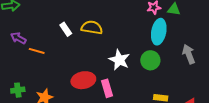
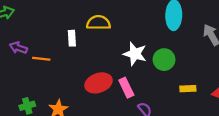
white rectangle: (66, 29) -> (72, 38), moved, turned 40
green circle: (150, 60) -> (164, 60), moved

